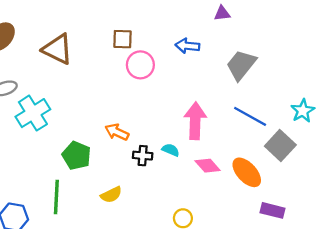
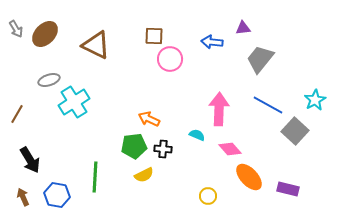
purple triangle: (222, 13) -> (243, 28), moved
green pentagon: (77, 156) -> (134, 146), moved, turned -30
black cross: (143, 156) -> (163, 149), moved
orange ellipse: (247, 172) -> (249, 177), moved

